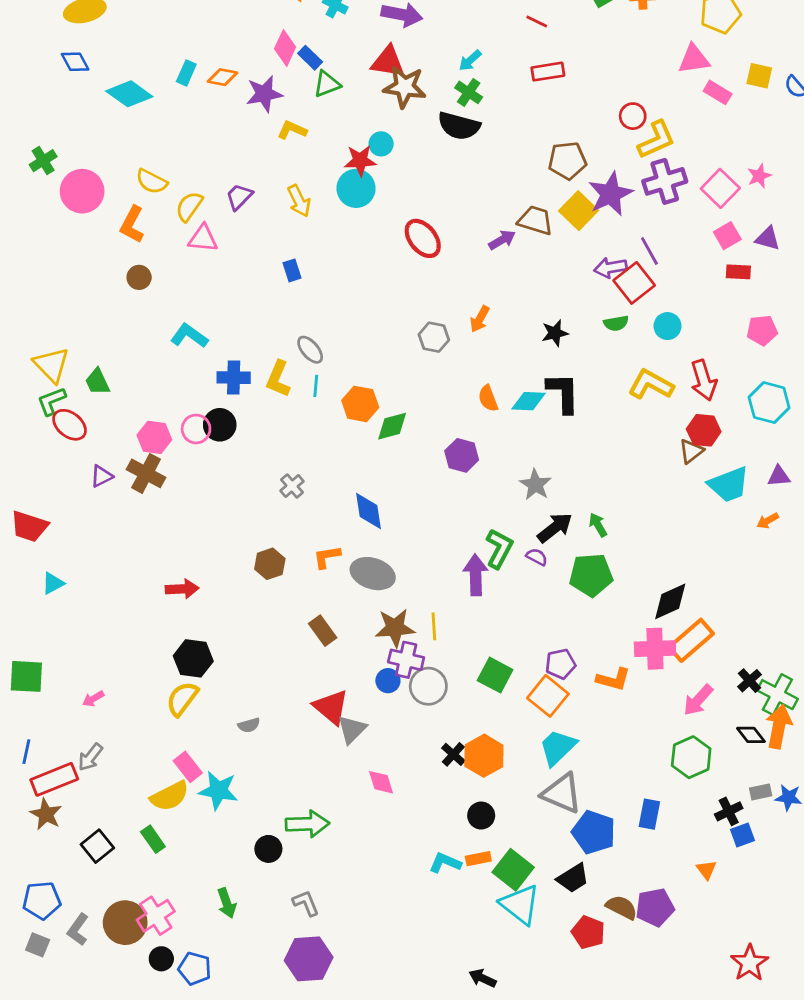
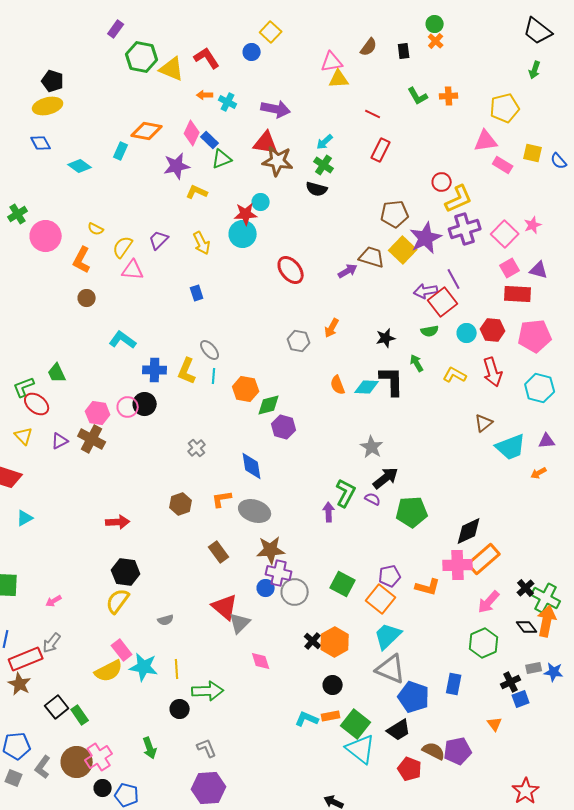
red rectangle: (548, 72) -> (381, 150), turned -55
orange diamond: (223, 77) -> (147, 131), moved, size x1.4
cyan diamond: (129, 94) -> (80, 166), size x0.7
black semicircle: (459, 126) -> (317, 189), size x0.7
yellow semicircle: (152, 181) -> (96, 229), size x0.7
red rectangle: (738, 272) -> (518, 294), size x1.5
pink pentagon: (762, 330) -> (535, 336), size x1.5
yellow triangle: (51, 365) -> (24, 436), moved, size x0.7
yellow L-shape: (651, 384) -> (455, 375), size x0.7
red hexagon: (704, 430) -> (493, 330), moved
purple hexagon: (462, 455) -> (284, 427), moved
green arrow: (598, 525) -> (417, 363), moved
purple arrow: (476, 575) -> (329, 512), size x0.7
yellow line: (434, 626) -> (177, 669), moved
green rectangle: (153, 839) -> (80, 715), moved

